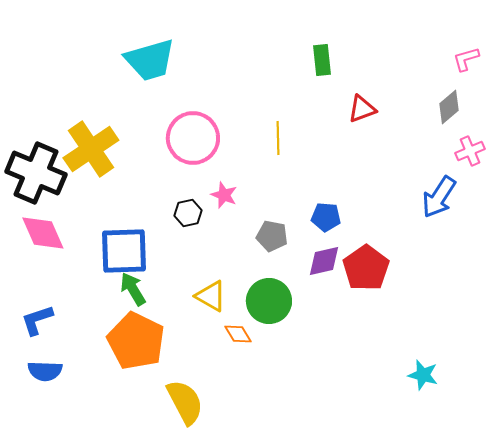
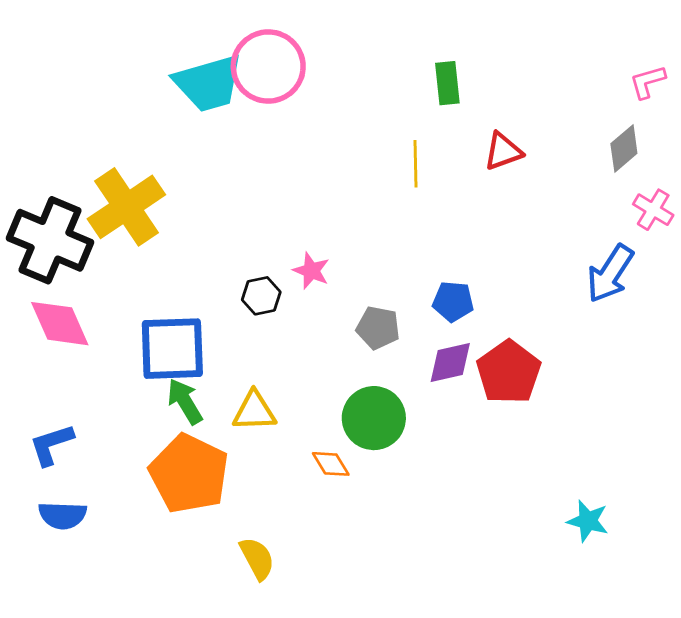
pink circle: (193, 138) -> (268, 66), moved
yellow line: (278, 138) -> (416, 164), moved
pink cross: (470, 151) -> (653, 210), turned -36
yellow triangle: (211, 296) -> (254, 411), moved, turned -32
yellow semicircle: (185, 402) -> (257, 558), size x0.7

